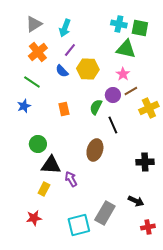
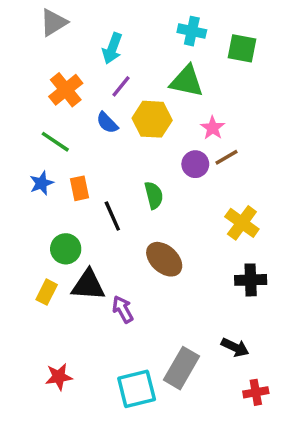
gray triangle: (34, 24) -> (54, 22), moved
cyan cross: (119, 24) -> (192, 31), moved
green triangle: (126, 49) -> (187, 81), moved
green semicircle: (96, 107) -> (154, 195), moved, turned 140
yellow cross: (149, 108) -> (242, 223), moved, turned -30
orange rectangle: (64, 109) -> (80, 188), moved
black line: (113, 125) -> (112, 216), moved
brown ellipse: (95, 150) -> (164, 259), turned -65
yellow rectangle: (44, 189) -> (47, 292), moved

